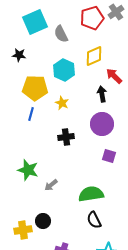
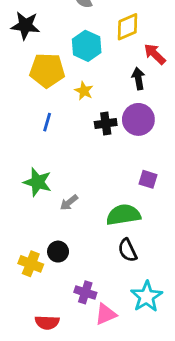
black star: (19, 55) -> (25, 25), size x1.5
blue line: (31, 114) -> (47, 122), moved
black cross: (66, 137) -> (106, 124), moved
purple square: (109, 156) -> (148, 179), moved
yellow cross: (23, 230) -> (31, 264), turned 30

